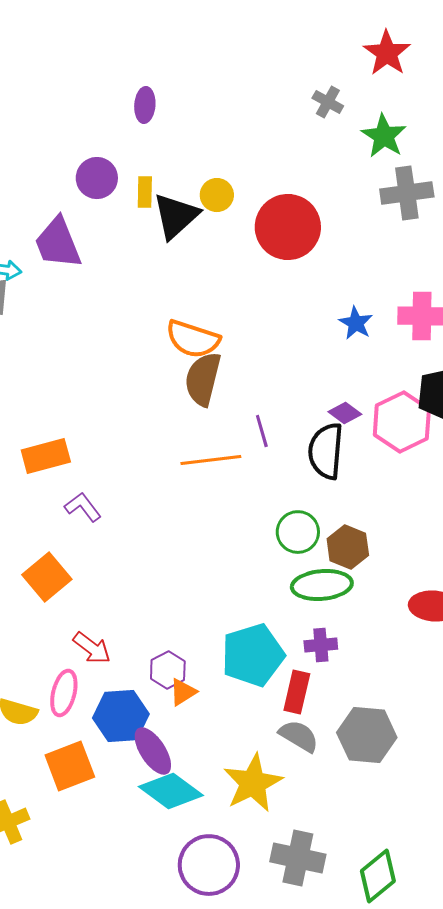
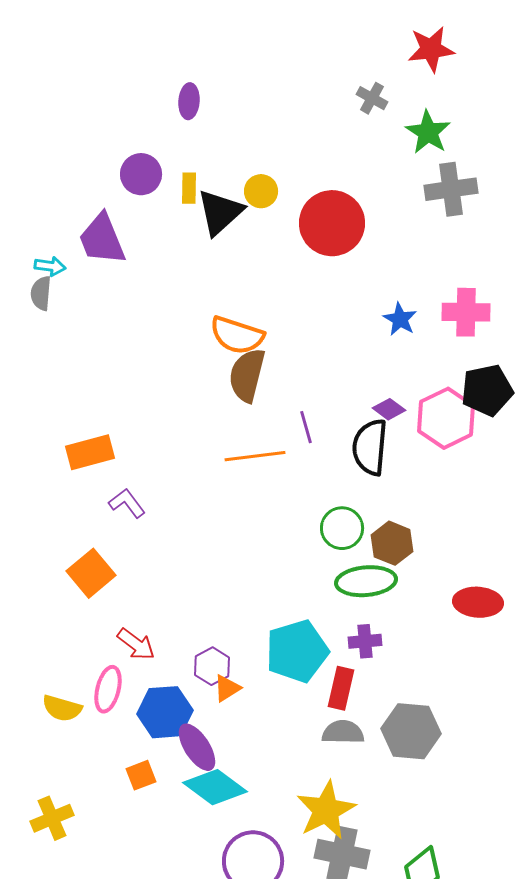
red star: (387, 53) -> (431, 49), turned 30
gray semicircle: (299, 736) -> (343, 732), turned -30
orange square: (70, 766) -> (141, 775), moved, size x0.6
yellow star: (253, 783) -> (326, 810), moved

